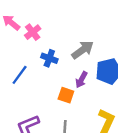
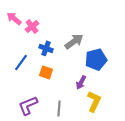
purple arrow: (81, 80) -> (81, 82), moved
orange square: (66, 95) -> (46, 72), moved

